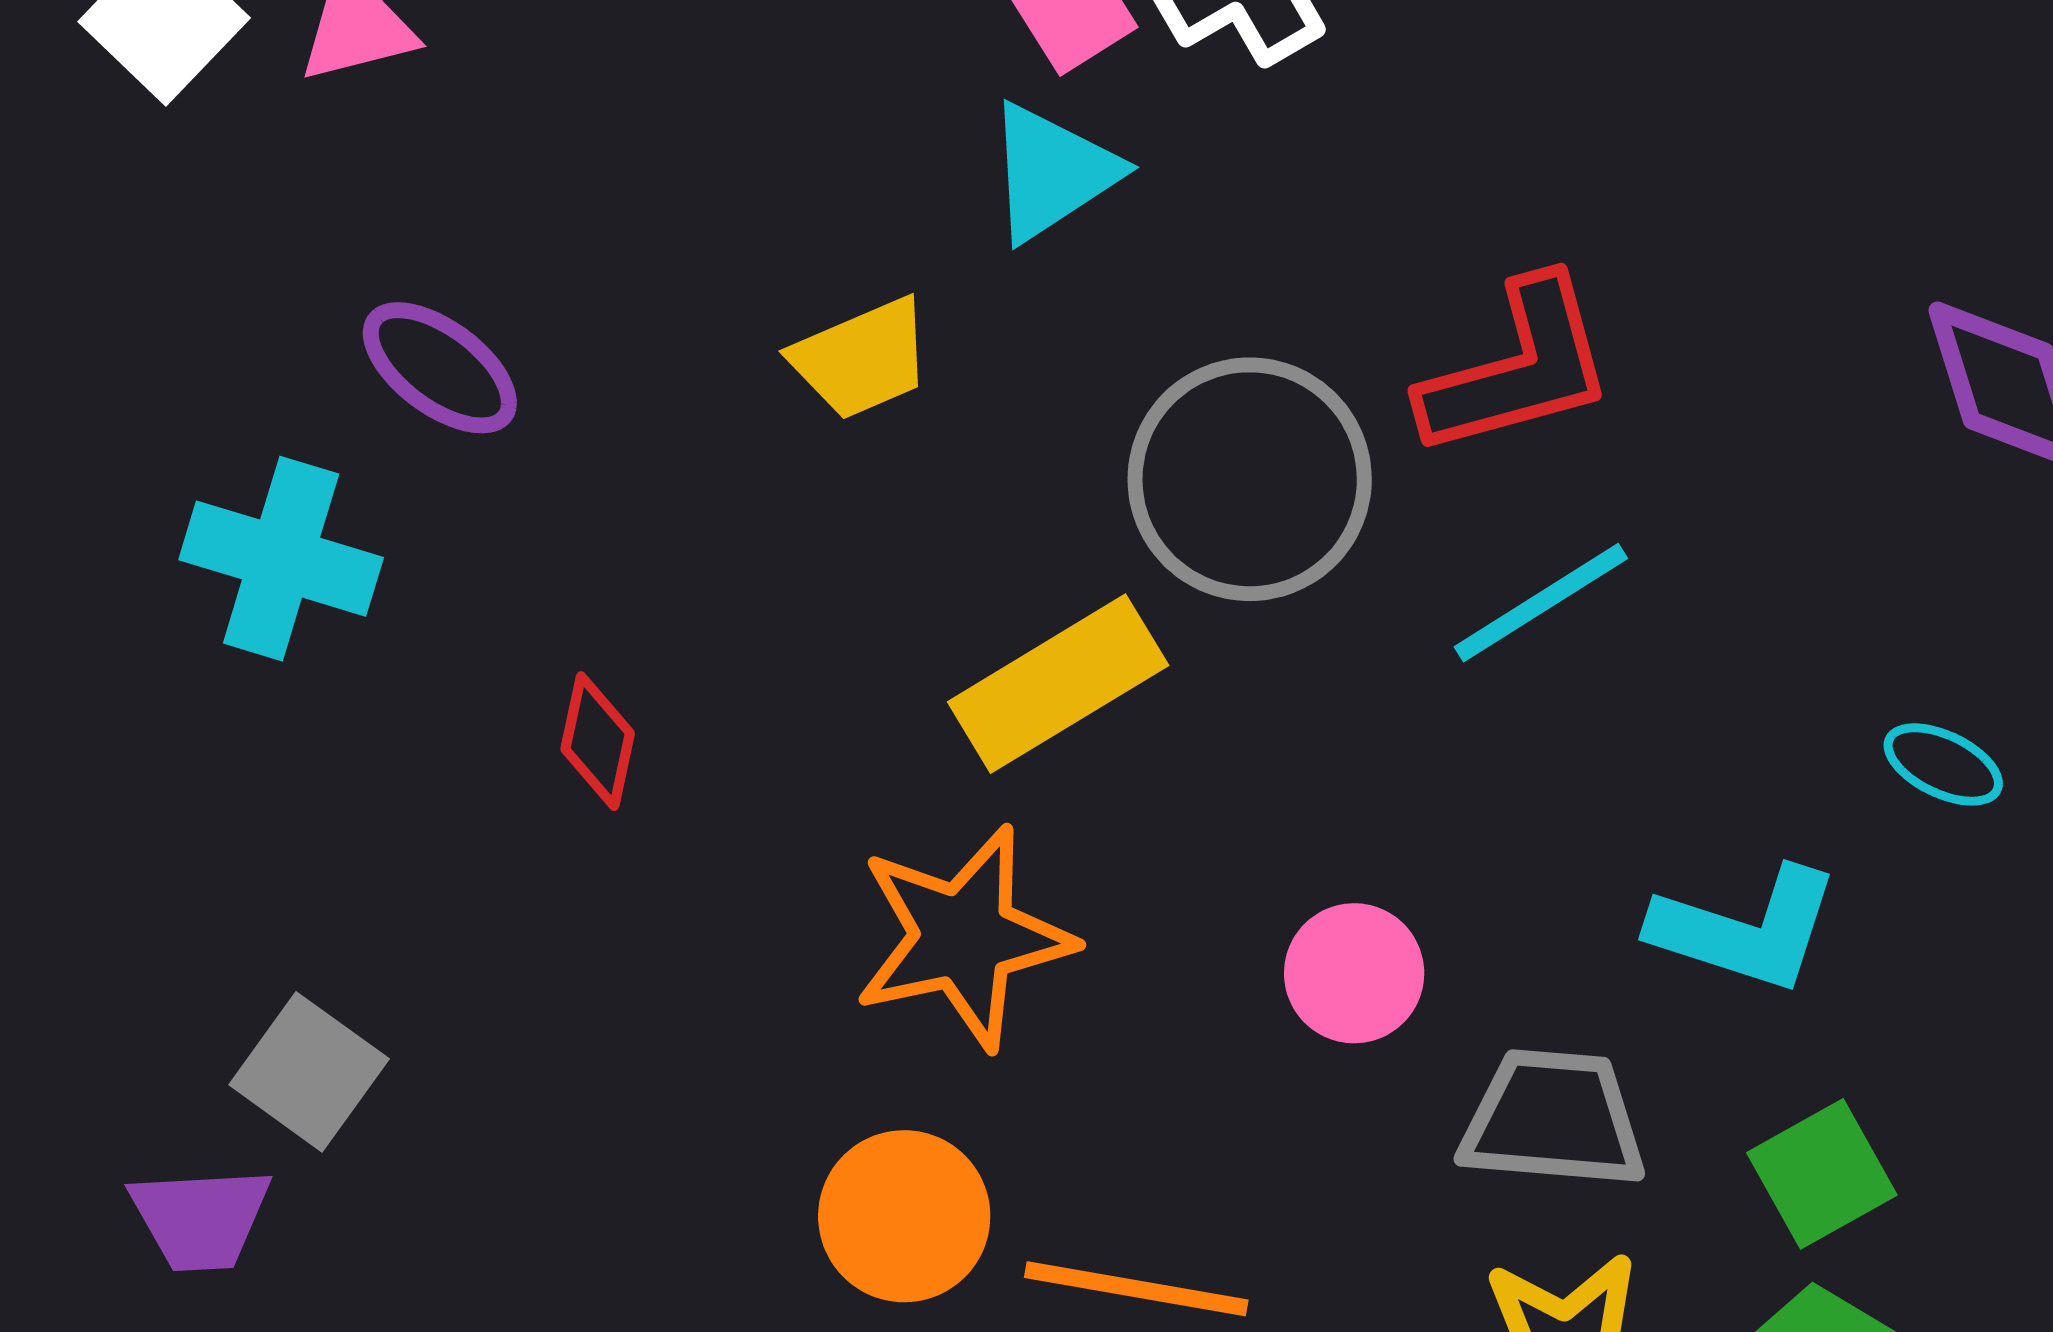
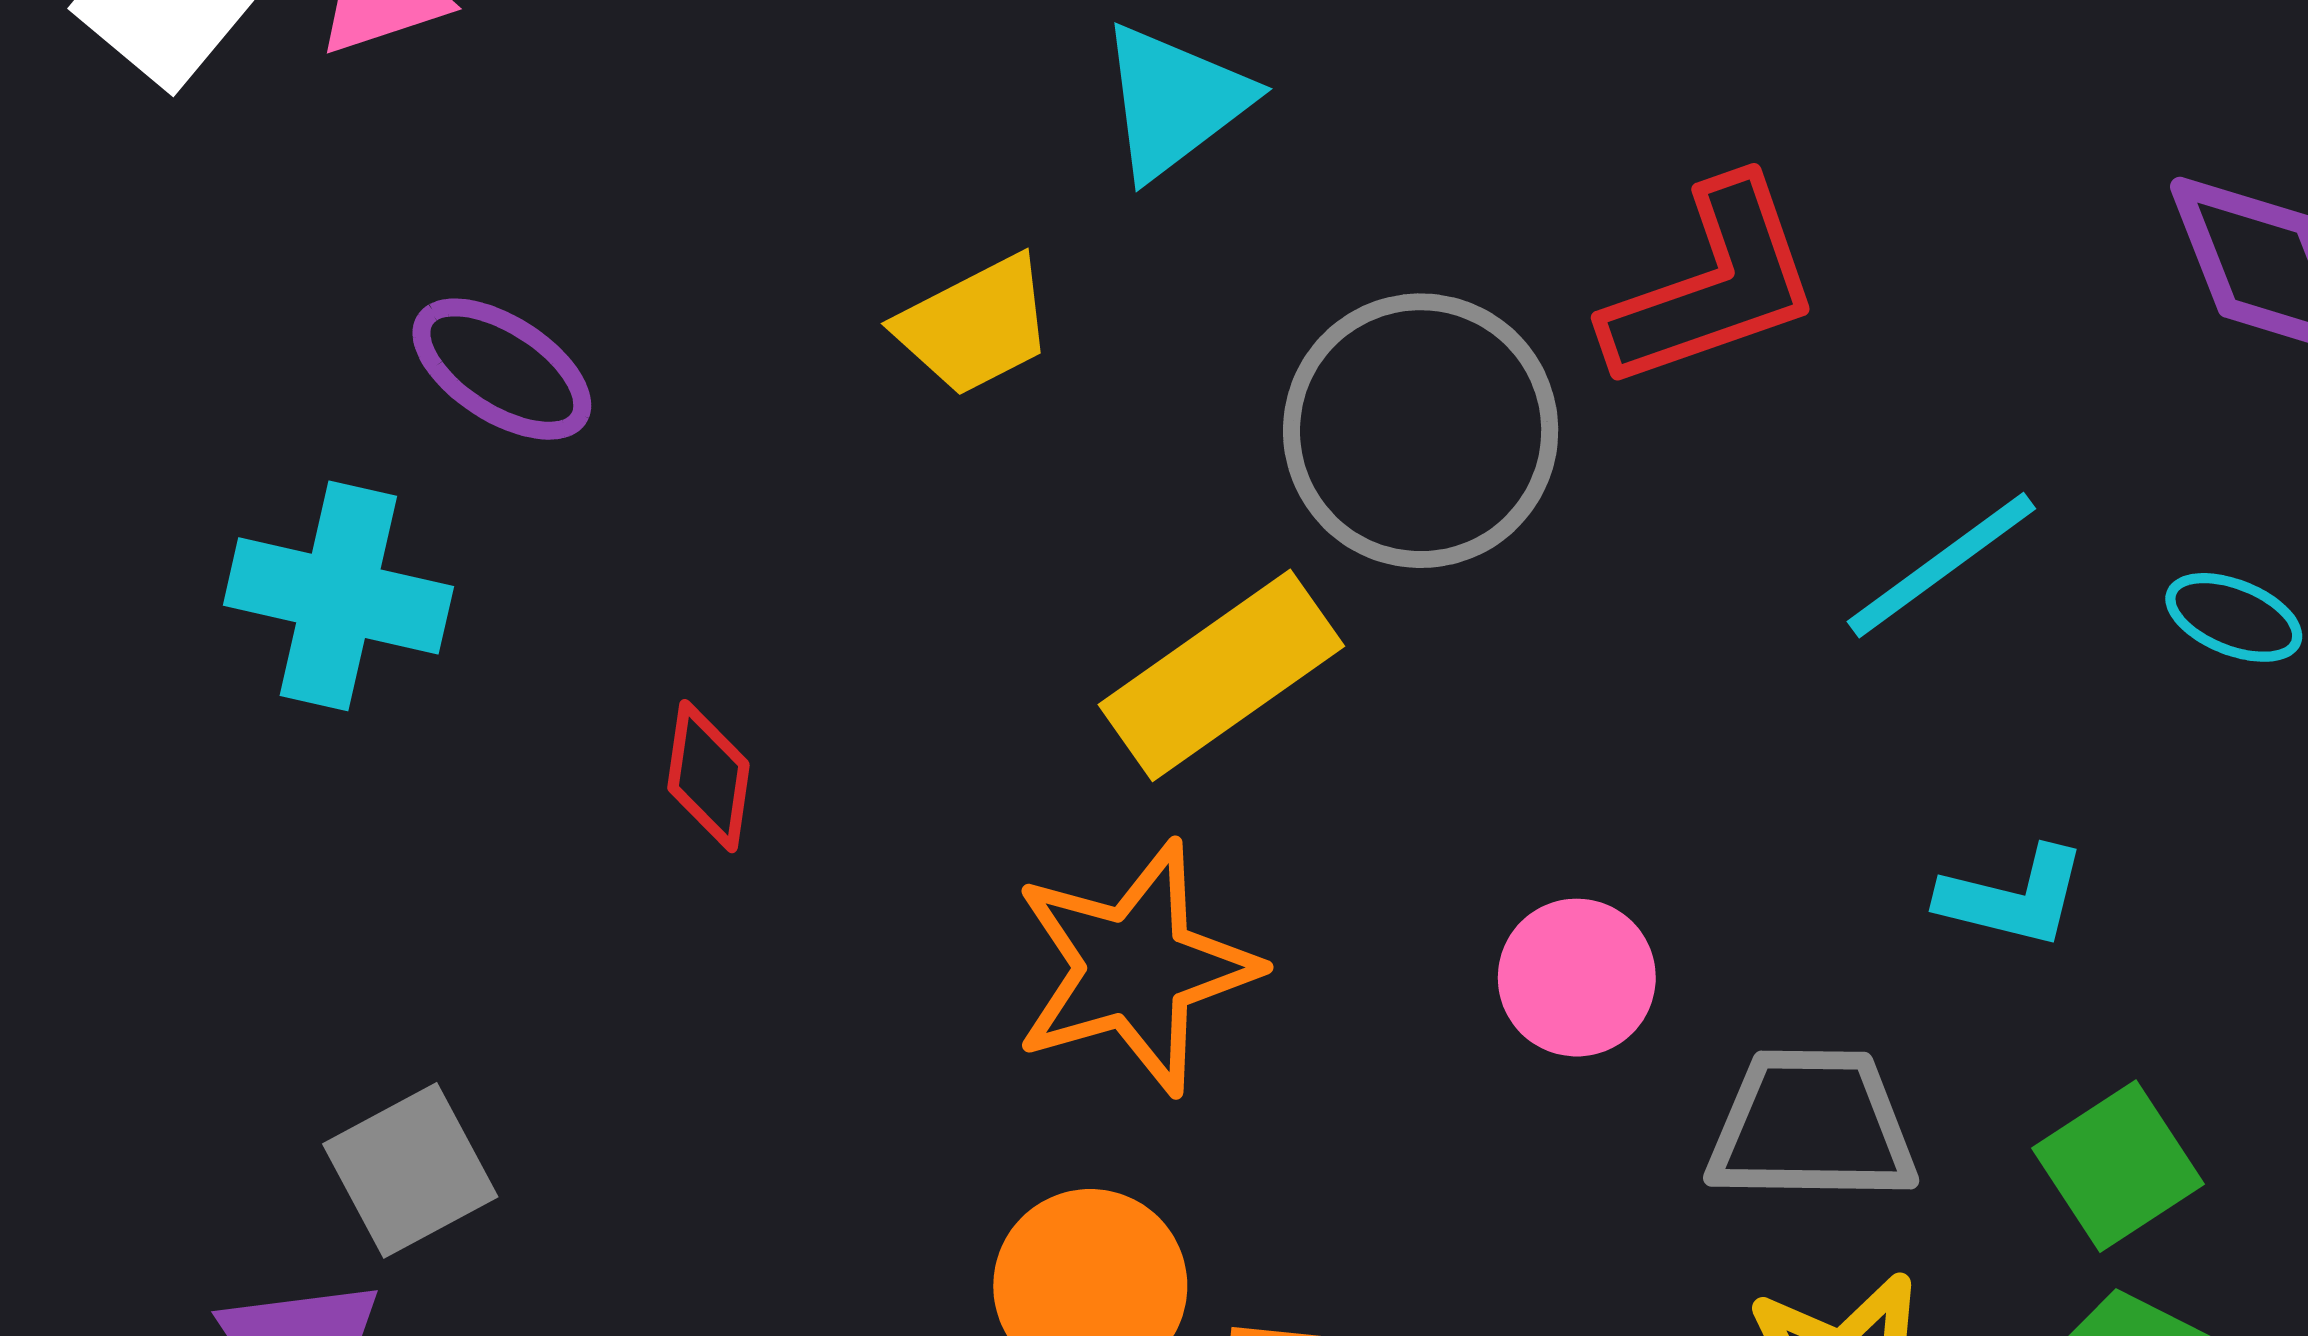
cyan line: (1541, 603) -> (1941, 565), moved
cyan ellipse: (1943, 764) -> (2234, 617), moved
cyan L-shape: (1745, 929) -> (2013, 897), size x0.7
gray square: (309, 1072) -> (410, 1170), turned 30

